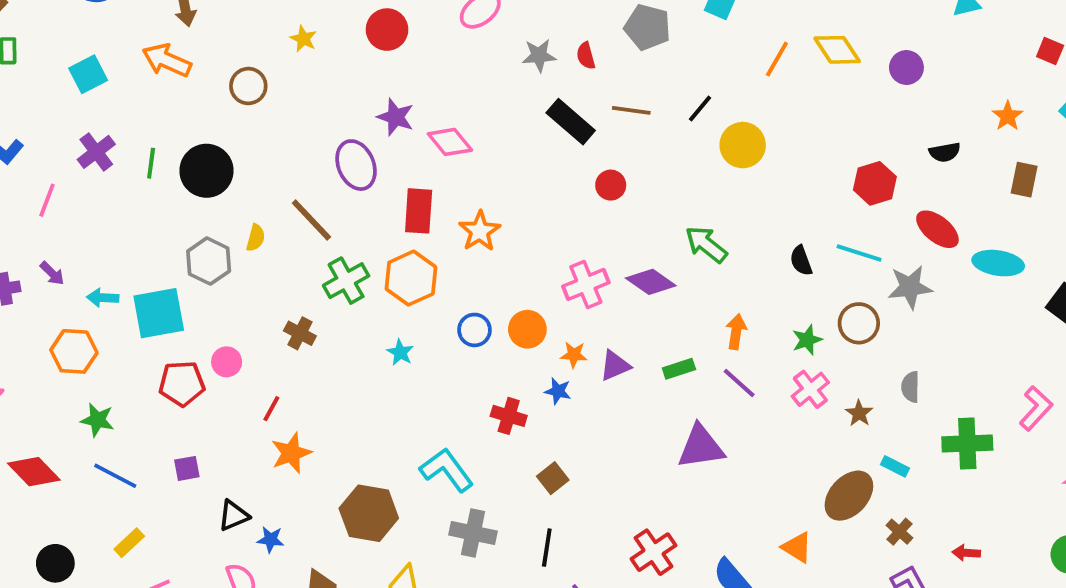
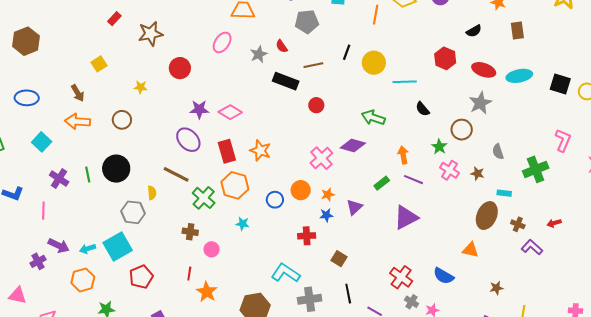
cyan line: (859, 253) -> (405, 82), moved
purple arrow: (52, 273) -> (59, 246), size x1.5
pink circle: (227, 362) -> (212, 249), moved
purple triangle: (615, 366) -> (354, 207), moved

